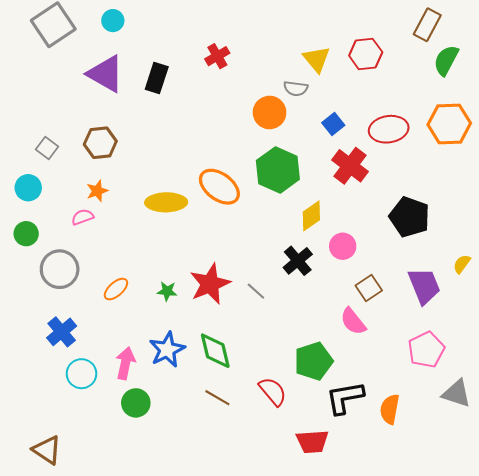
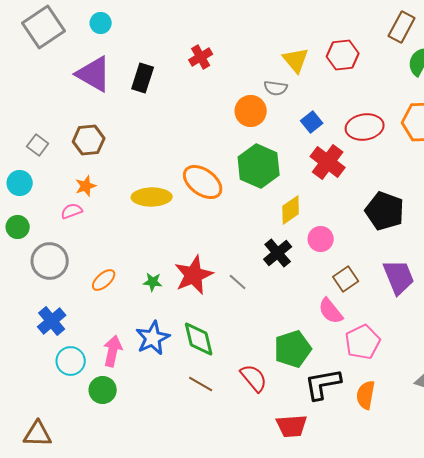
pink pentagon: (426, 350) -> (363, 342), moved
green circle: (136, 403) -> (103, 390), moved
brown triangle: (47, 450) -> (38, 434), turned -32

